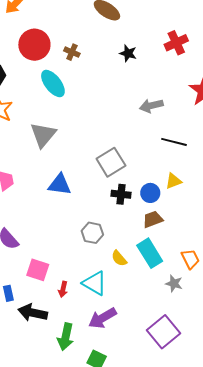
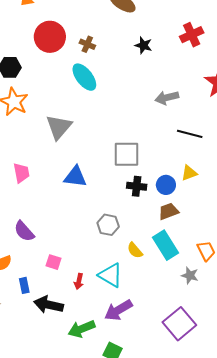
cyan ellipse: (53, 83) -> (84, 77), moved
gray square: (111, 162) -> (127, 154), turned 32
pink square: (38, 270) -> (53, 262), size x0.7
green arrow: (66, 337) -> (82, 329), turned 56

